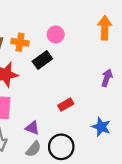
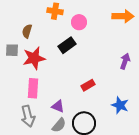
orange arrow: (105, 28) -> (123, 16), turned 90
orange cross: (20, 42) -> (55, 11), moved

